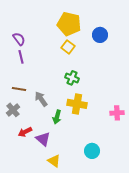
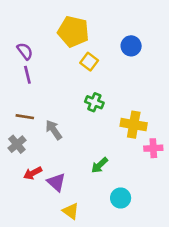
yellow pentagon: (69, 24) -> (73, 31), moved
yellow cross: (77, 104) -> (134, 125), moved
green arrow: (57, 117) -> (100, 165), moved, turned 32

